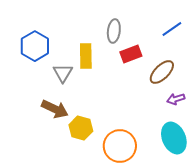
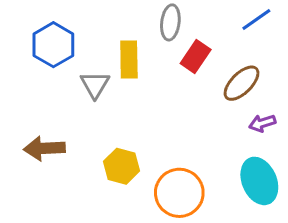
red rectangle: (131, 54) -> (196, 56), turned -35
brown arrow: (55, 109) -> (44, 148), moved, turned 152

